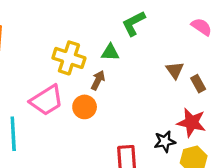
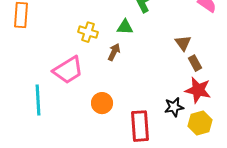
yellow cross: (69, 58) -> (88, 32), size x0.7
brown rectangle: (198, 84) -> (195, 63), moved
orange circle: (85, 107) -> (102, 103), moved

